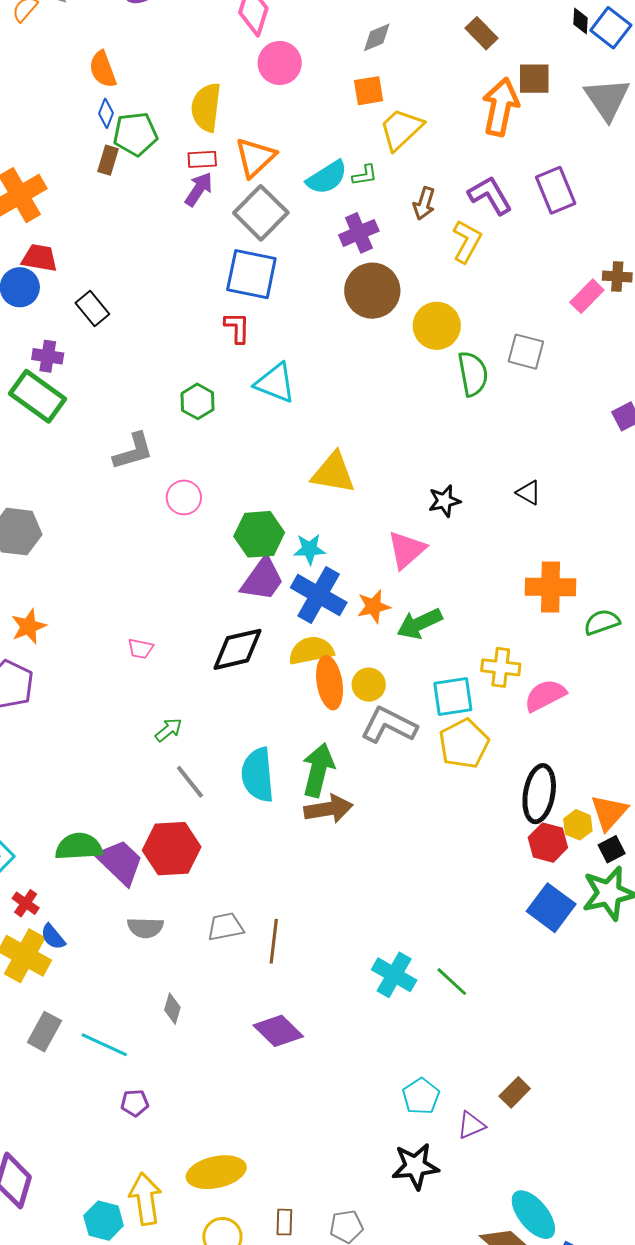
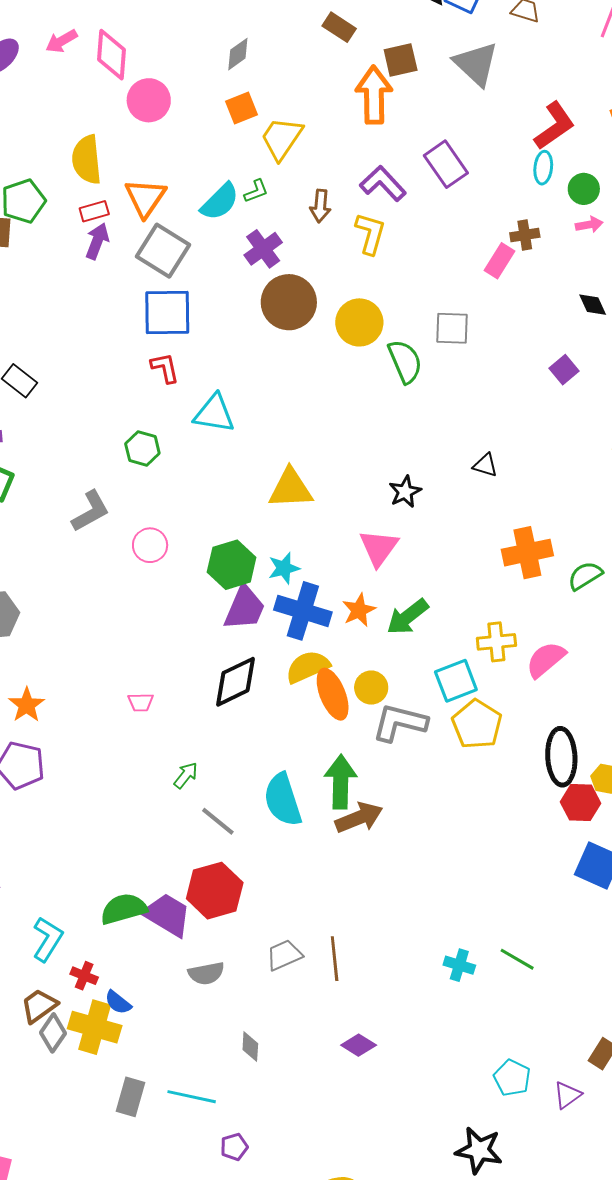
cyan cross: (394, 975) -> (459, 965), size x0.7
purple diamond: (278, 1031) -> (359, 1045), size x0.7
black star: (415, 1166) -> (479, 1150), moved, turned 30

